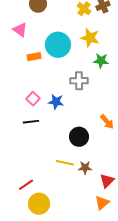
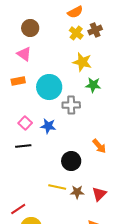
pink triangle: (20, 30) -> (24, 54), moved
cyan circle: (58, 45) -> (49, 87), moved
orange rectangle: (34, 57) -> (18, 81), moved
red triangle: (107, 181) -> (99, 194), moved

